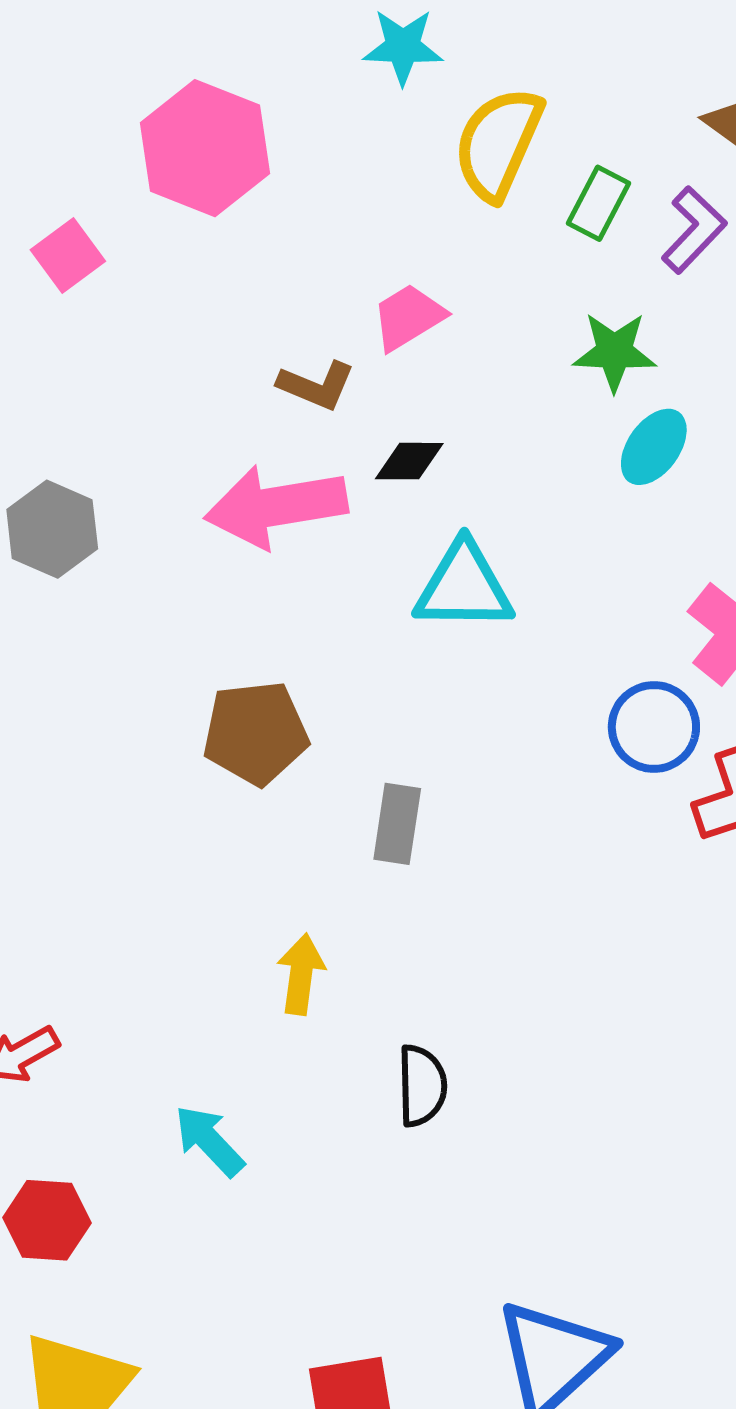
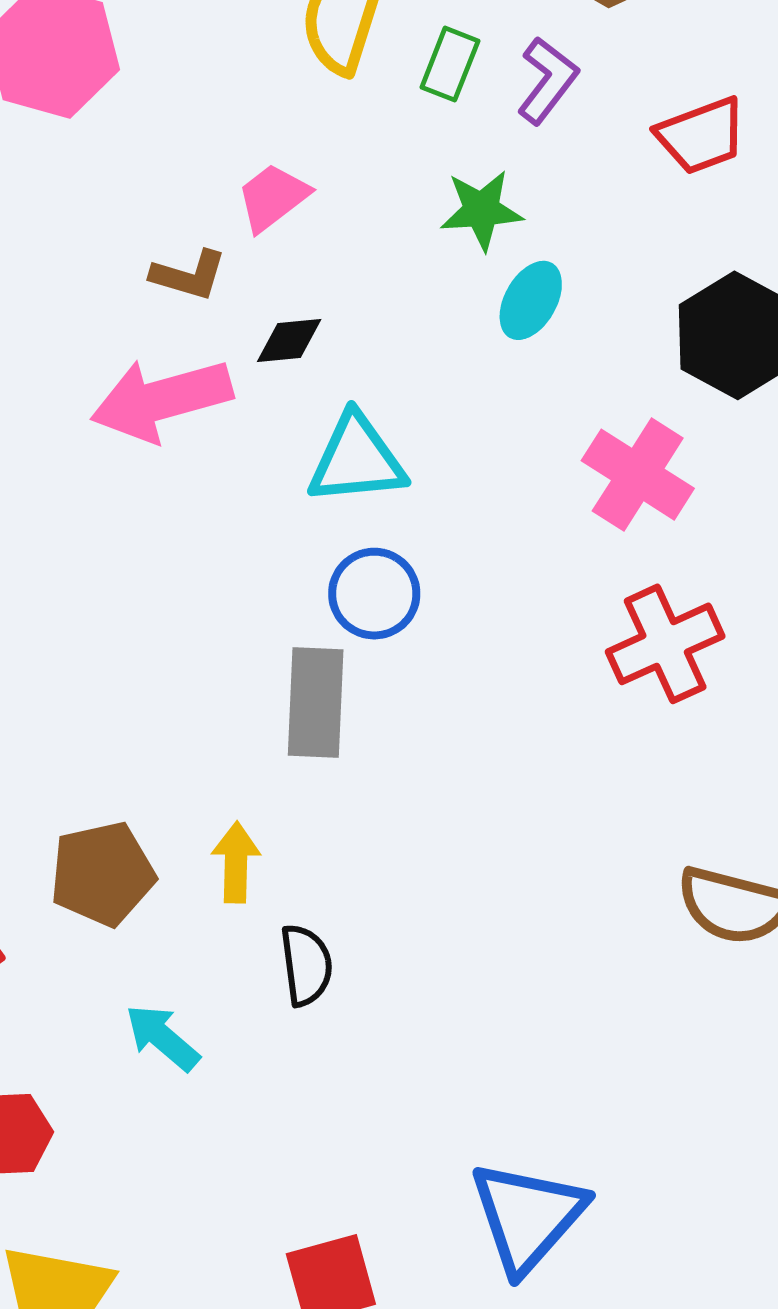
blue circle: (654, 727) -> (374, 594), moved
brown pentagon: (256, 733) -> (102, 874), moved
gray rectangle: (397, 824) -> (316, 703), size x1.4
black semicircle: (422, 1086) -> (306, 965), moved

